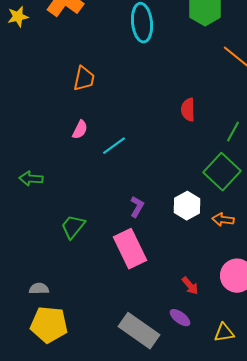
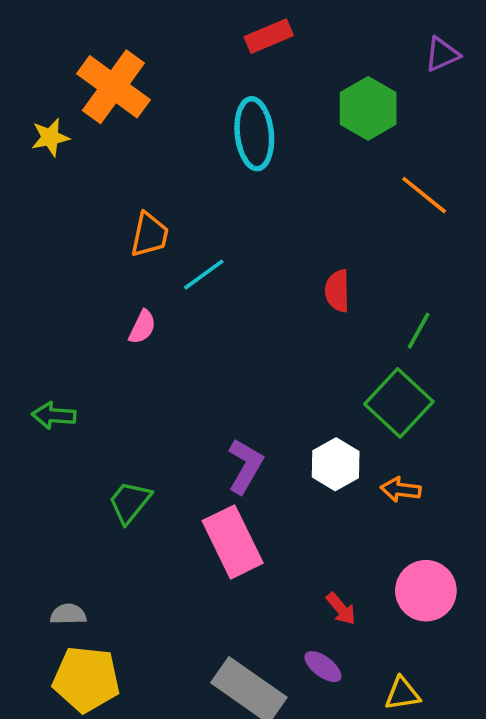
yellow star: (18, 17) -> (50, 137), moved
cyan line: (114, 146) -> (204, 275), moved
purple L-shape: (137, 207) -> (245, 466), size x1.4

